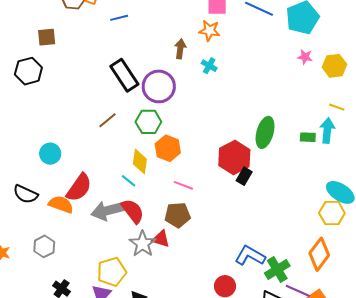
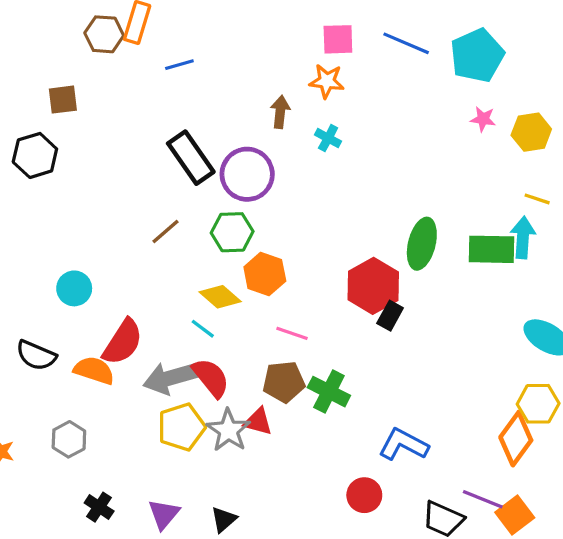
green rectangle: (308, 137) -> (492, 249), size x1.8
yellow diamond: (140, 161) -> (220, 297), turned -55
yellow hexagon: (332, 213) -> (538, 404), moved
green cross: (277, 270) -> (329, 392), moved, turned -30
yellow pentagon: (112, 272) -> (181, 427), moved

